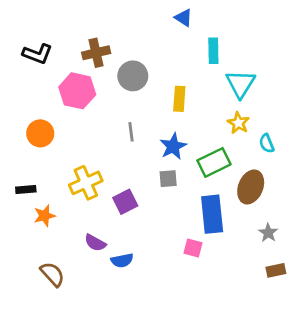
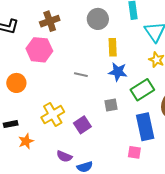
gray circle: (133, 76) -> (98, 19), moved
gray line: (131, 132) -> (81, 75), turned -64
blue star: (173, 146) -> (118, 72), moved, turned -30

